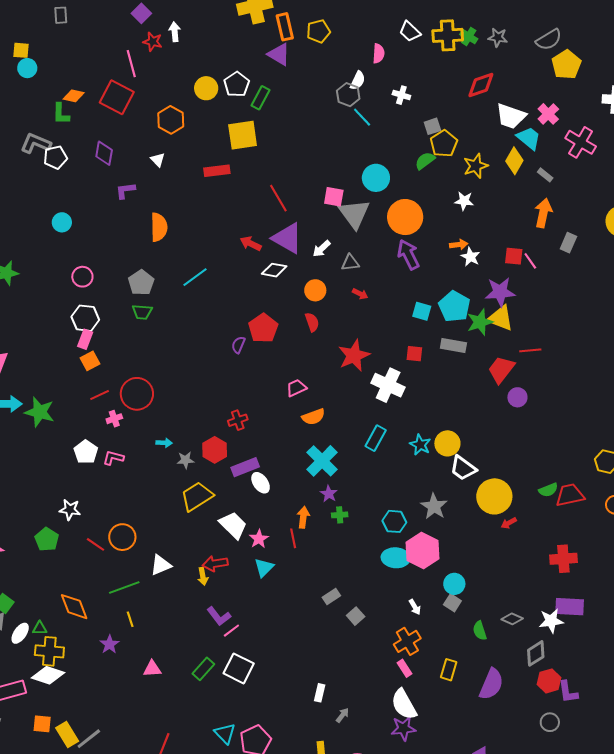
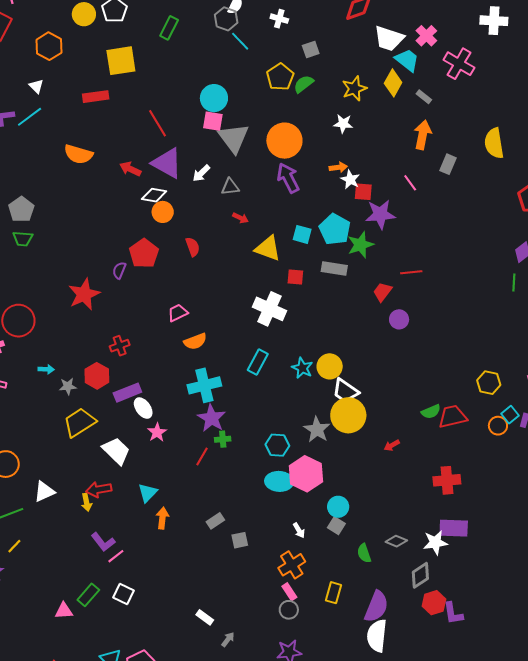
green rectangle: (260, 98) -> (169, 28), moved
yellow pentagon: (444, 144) -> (280, 77), moved
cyan circle: (376, 178) -> (214, 98), moved
orange semicircle: (159, 227) -> (78, 154), moved, turned 108
red square: (514, 256) -> (363, 192), moved
cyan line: (195, 277) -> (30, 117), moved
orange circle: (315, 290) -> (163, 212), moved
yellow triangle: (500, 318) -> (268, 248), moved
red star: (354, 356) -> (84, 294), moved
red trapezoid: (501, 369) -> (382, 292), size x0.7
cyan cross: (322, 461) -> (204, 385), turned 32
purple star: (329, 494) -> (212, 418), size x1.6
yellow circle: (494, 496) -> (348, 415), moved
orange arrow: (303, 517) -> (162, 518), moved
red line: (293, 538) -> (202, 456), moved, turned 42
pink star: (259, 539) -> (157, 432), moved
gray square: (356, 616) -> (240, 540), turned 30
yellow line: (130, 619) -> (14, 546), turned 63
white square: (239, 668) -> (124, 594), size x0.7
pink triangle: (152, 669) -> (64, 611), moved
white rectangle: (320, 693) -> (205, 617), turned -66
white semicircle: (404, 704) -> (377, 636), moved, turned 36
gray circle: (550, 722) -> (289, 610), moved

